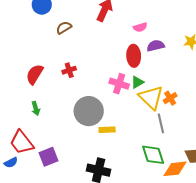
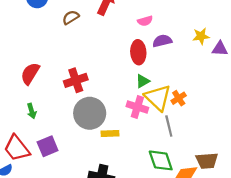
brown semicircle: (64, 28) -> (71, 17), moved
red cross: (69, 70) -> (76, 80), moved, size x1.5
pink cross: (119, 84) -> (137, 107), moved
purple square: (49, 157) -> (48, 146), moved

